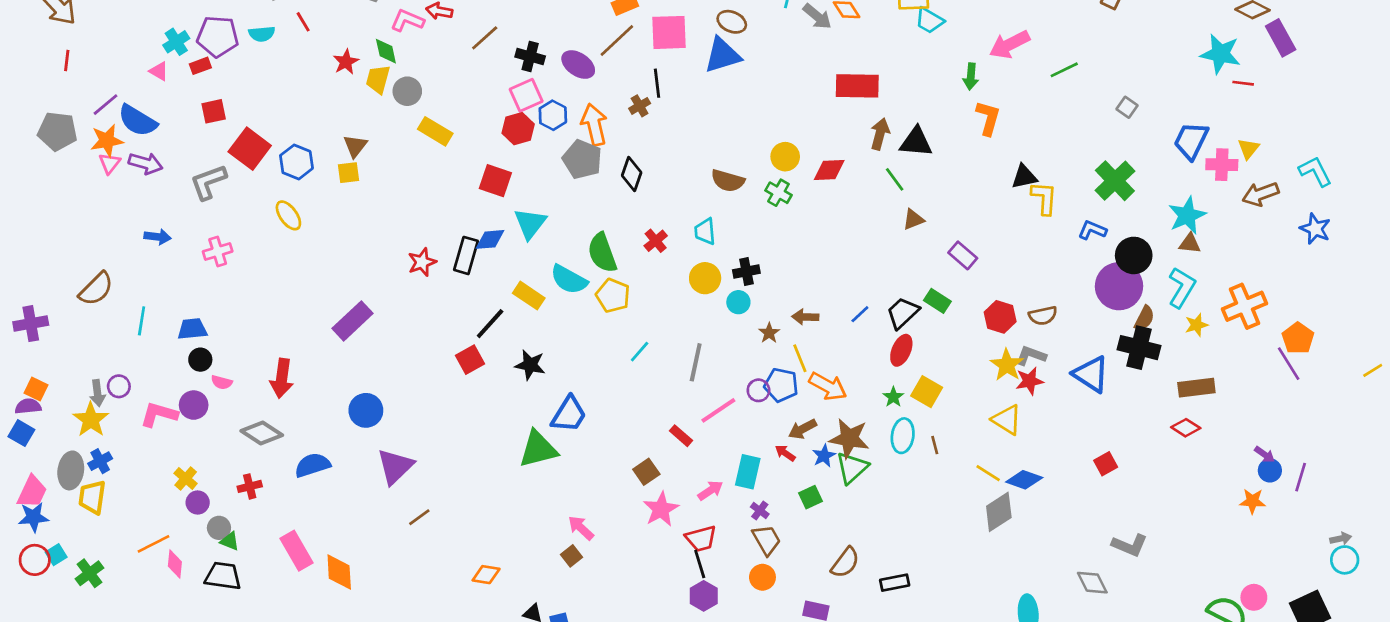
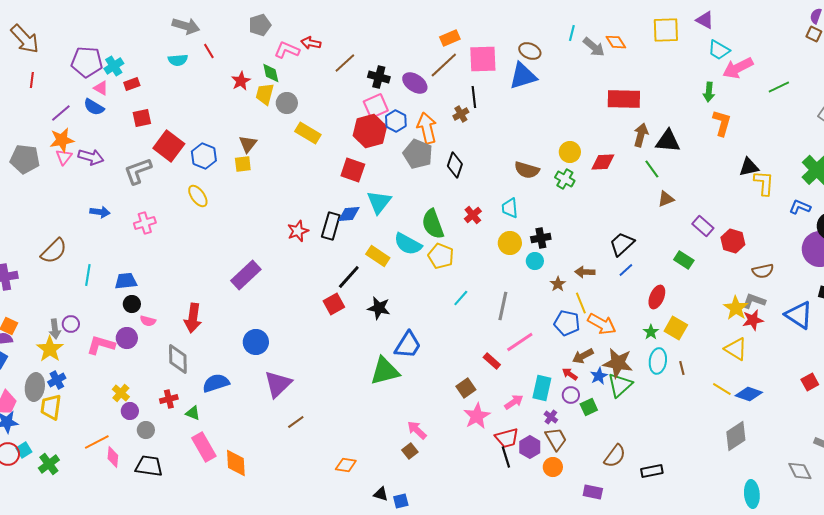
cyan trapezoid: (929, 20) -> (719, 50), moved
purple pentagon: (218, 36) -> (87, 62), moved
blue semicircle: (138, 121) -> (94, 107), moved, size x0.7
red hexagon: (518, 129) -> (370, 131), size x1.4
gray pentagon: (57, 131) -> (25, 159), moved
black trapezoid: (903, 313) -> (622, 244), moved
red hexagon: (1000, 317) -> (733, 241), moved
purple circle: (758, 390) -> (571, 395), moved
gray diamond: (262, 433) -> (178, 359), turned 56
gray diamond: (999, 512) -> (736, 436), moved
green triangle: (230, 541) -> (193, 413), moved
purple hexagon: (704, 596) -> (530, 447), moved

